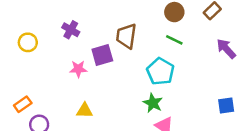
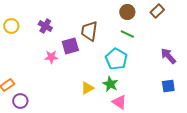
yellow circle: (28, 42) -> (11, 26), moved
purple arrow: (226, 49) -> (168, 56), moved
yellow triangle: (85, 111) -> (87, 88), moved, turned -32

